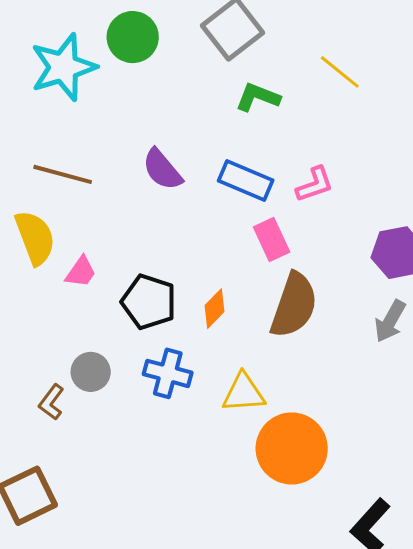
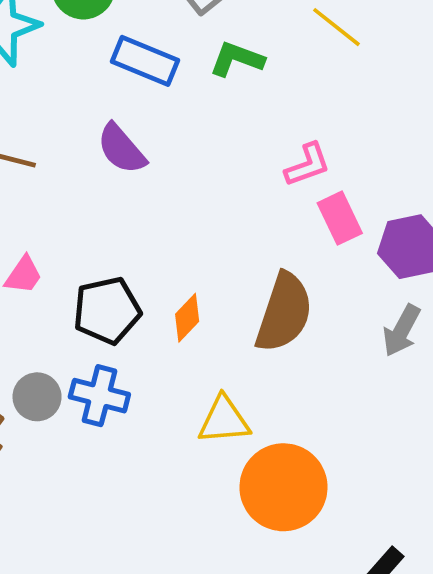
blue rectangle: (246, 181) -> (145, 61), moved
pink rectangle: (272, 240) -> (340, 218), moved
black pentagon: (149, 302) -> (107, 311), turned -30
blue cross: (168, 373) -> (99, 396), moved

